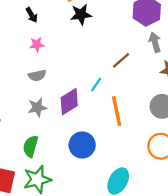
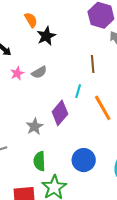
brown line: (121, 60) -> (93, 64), turned -36
gray semicircle: (37, 75) -> (39, 72), moved
blue circle: (82, 145) -> (84, 160), moved

